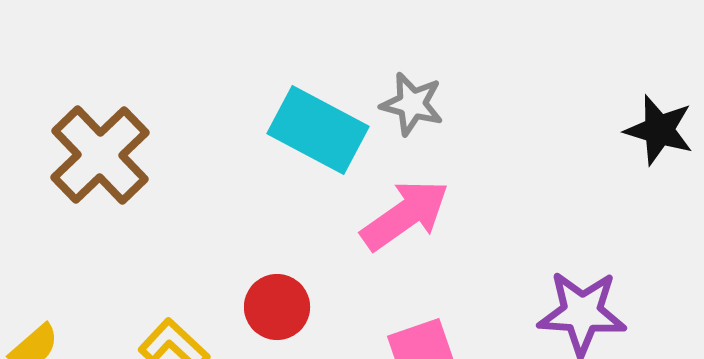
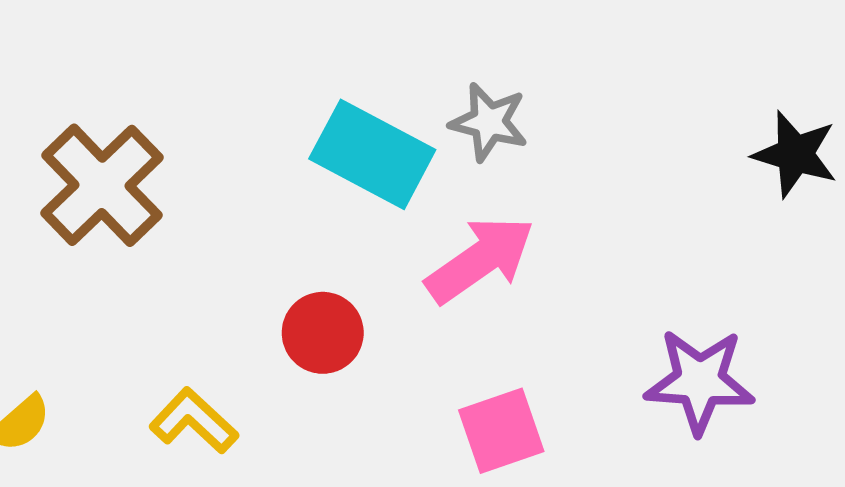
red circle: (277, 307) -> (323, 333), moved

